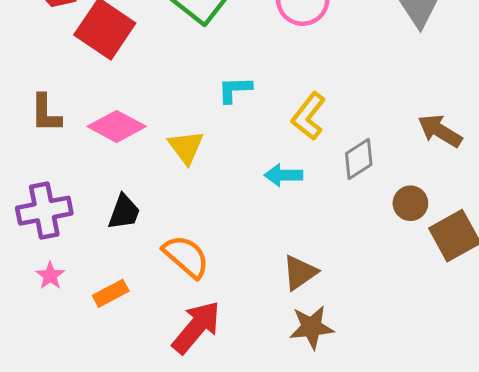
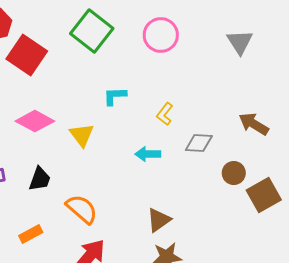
yellow L-shape: (309, 116) -> (165, 114), size x0.7
gray diamond: (359, 159) -> (199, 143), turned 36

